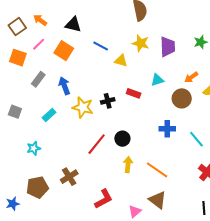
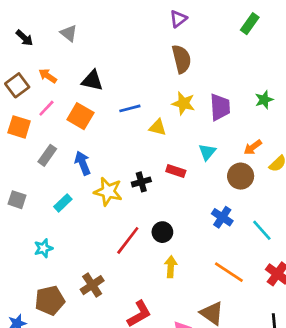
blue line: (101, 46) -> (130, 108), turned -42
cyan triangle: (157, 80) -> (207, 152), turned -32
blue cross: (167, 129) -> (222, 217), turned 35
orange line: (157, 170) -> (229, 272), moved

